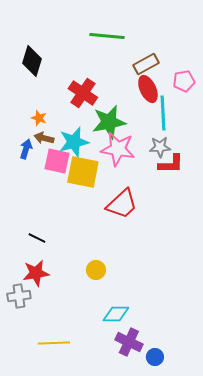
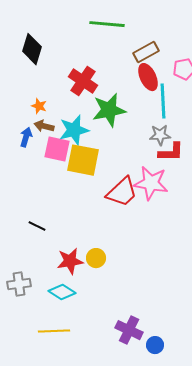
pink star: (118, 149) -> (151, 183), moved
red star: (36, 273) -> (70, 261), moved
cyan diamond: (116, 314) -> (62, 292), moved, turned 32

